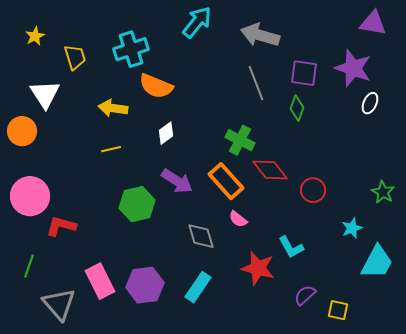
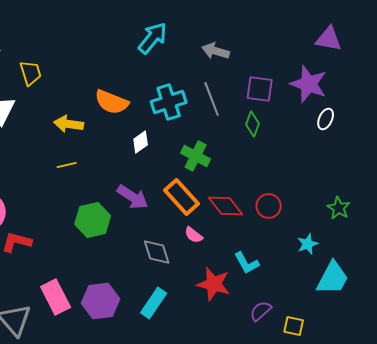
gray arrow: (260, 35) -> (216, 51), size x0.7
cyan cross: (131, 49) -> (169, 102), moved
white diamond: (166, 133) -> (141, 142), moved
red diamond: (270, 170) -> (226, 206), moved

